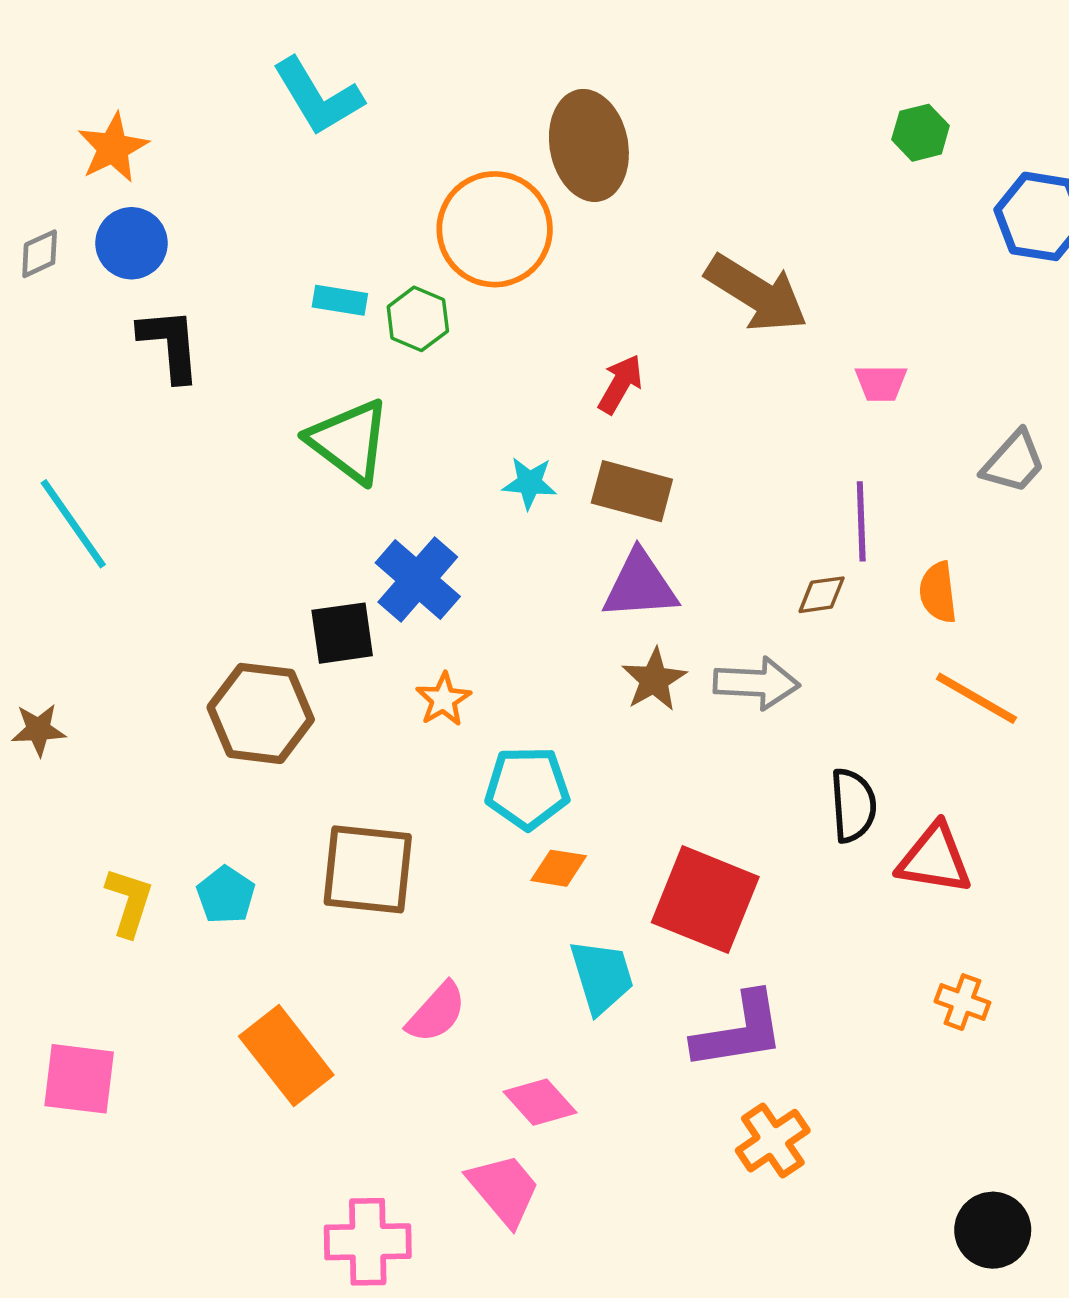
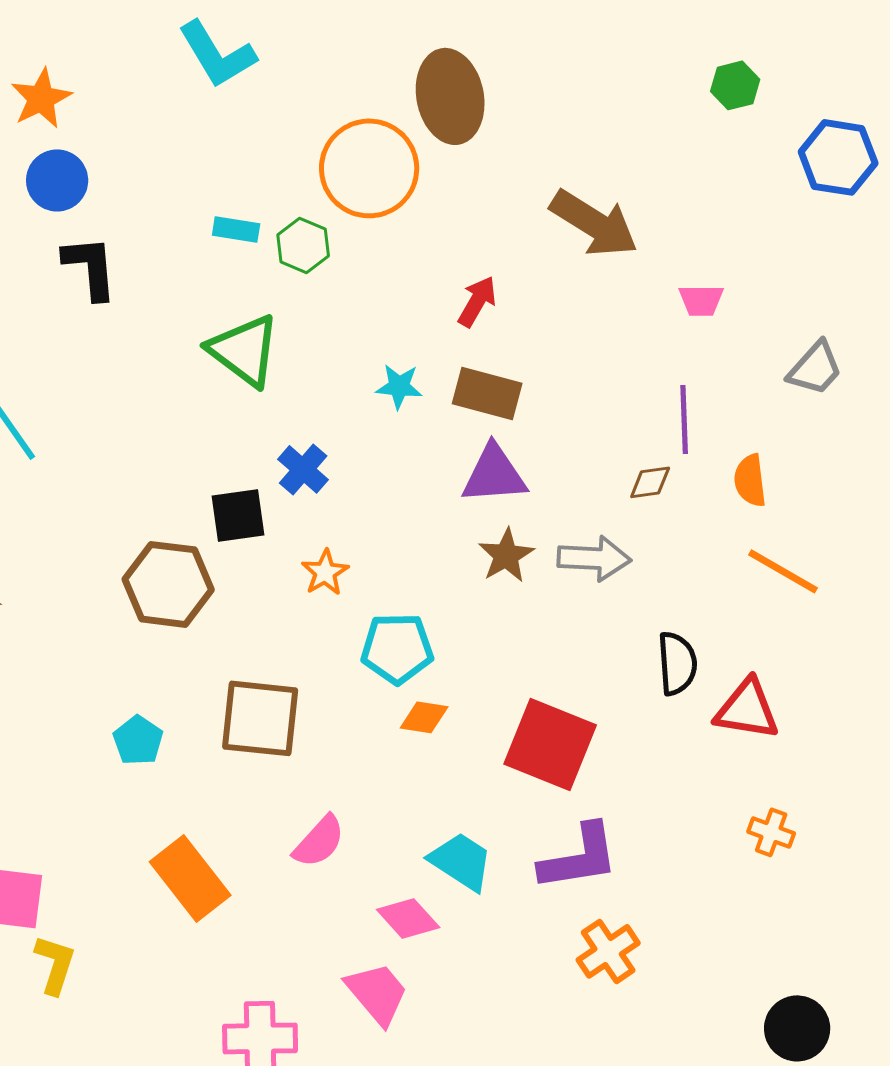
blue cross: (418, 580) -> (303, 469), size x0.7
yellow L-shape: (129, 902) -> (55, 964), moved
cyan trapezoid: (602, 976) -> (461, 861), moved, turned -40

